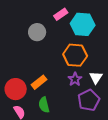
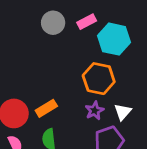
gray circle: (37, 32) -> (53, 23), moved

